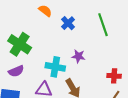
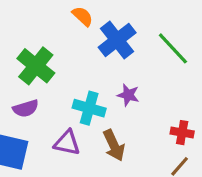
blue cross: (68, 23) -> (117, 40), size x1.6
green line: (103, 25) -> (173, 48), turned -30

